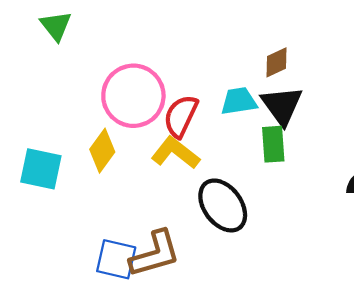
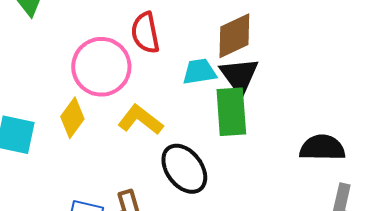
brown diamond: (276, 62) -> (234, 36), size x1.6
red semicircle: (181, 116) -> (145, 33), moved, turned -36
green rectangle: (273, 144) -> (231, 112), size x1.4

